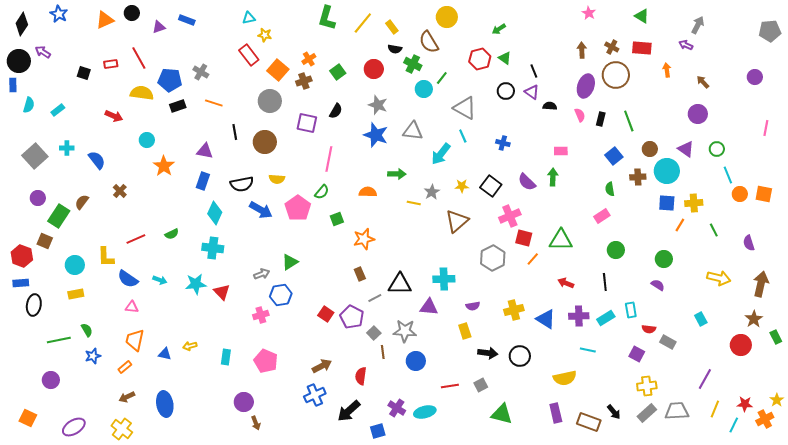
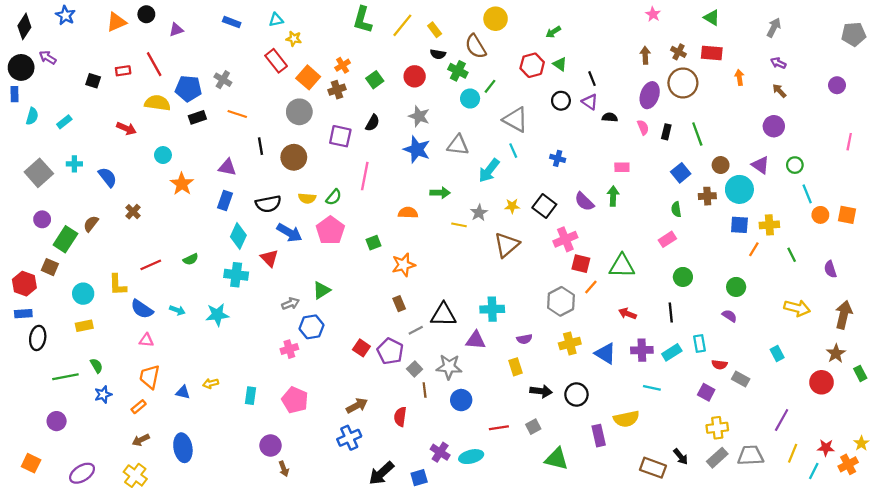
blue rectangle: (187, 20) -> (232, 22), moved
purple arrow: (686, 45) -> (778, 63), moved
green semicircle: (322, 192) -> (334, 197), moved
gray hexagon: (493, 258) -> (561, 301), moved
red triangle: (222, 292) -> (269, 258), moved
black arrow: (349, 411) -> (381, 473), moved
purple rectangle: (556, 413) -> (599, 436), moved

